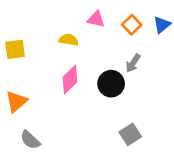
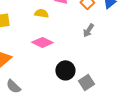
pink diamond: (70, 80) -> (42, 42), turned 70
black circle: (111, 84) -> (65, 70), moved

